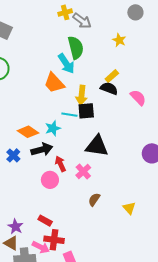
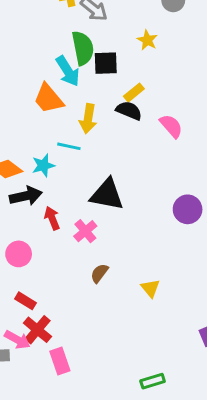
black square: (86, 111) -> (106, 63), moved
pink circle: (50, 180) -> (19, 254), moved
red cross: (54, 240) -> (37, 330), turned 30

